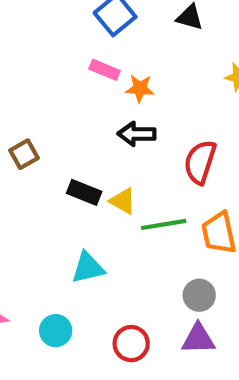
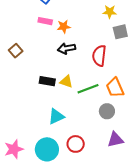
brown square: (24, 154) -> (16, 51), moved
gray circle: (199, 295) -> (107, 111), moved
cyan circle: (56, 331) -> (47, 149), size x1.5
red circle: (131, 344) -> (76, 144), moved

